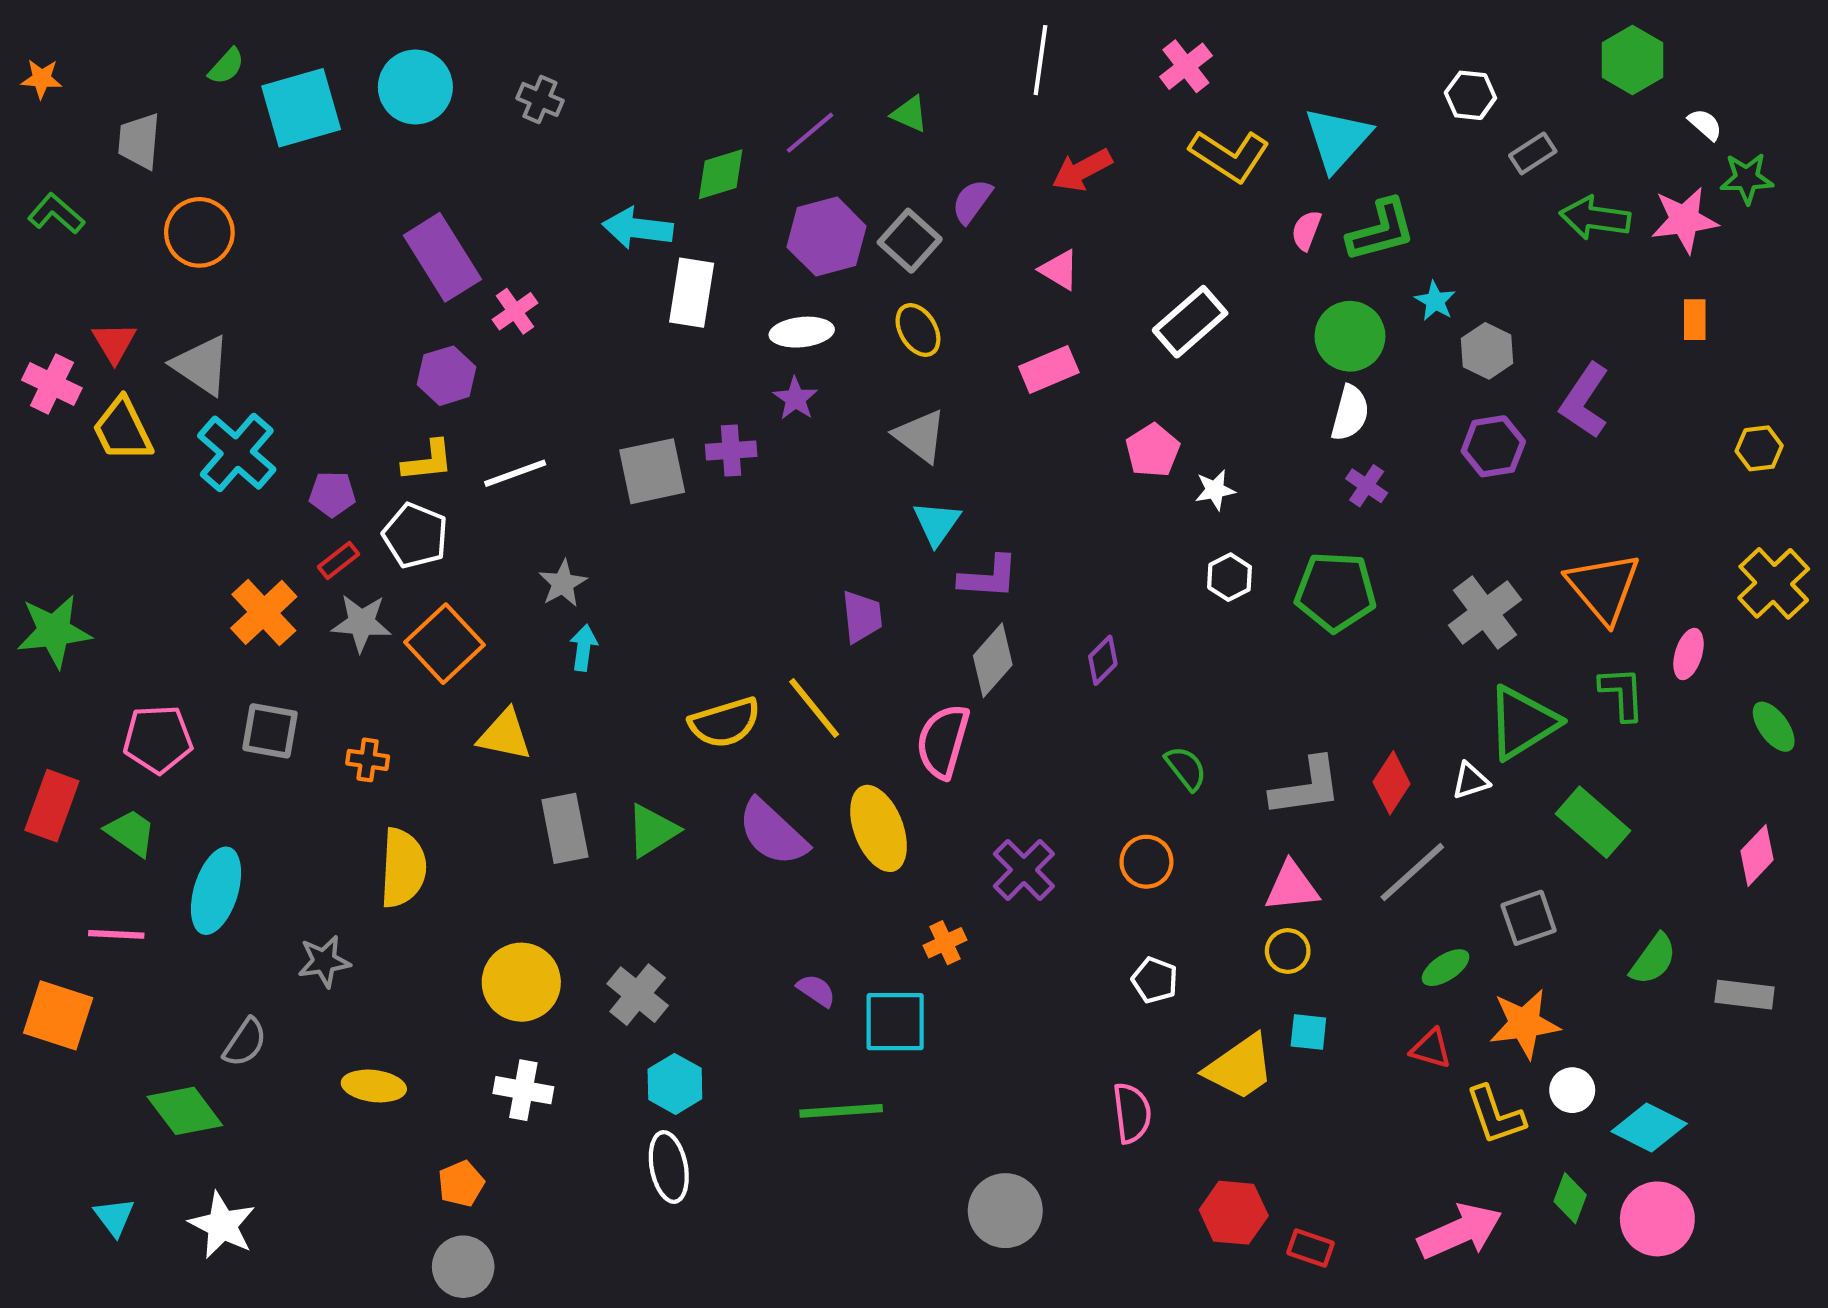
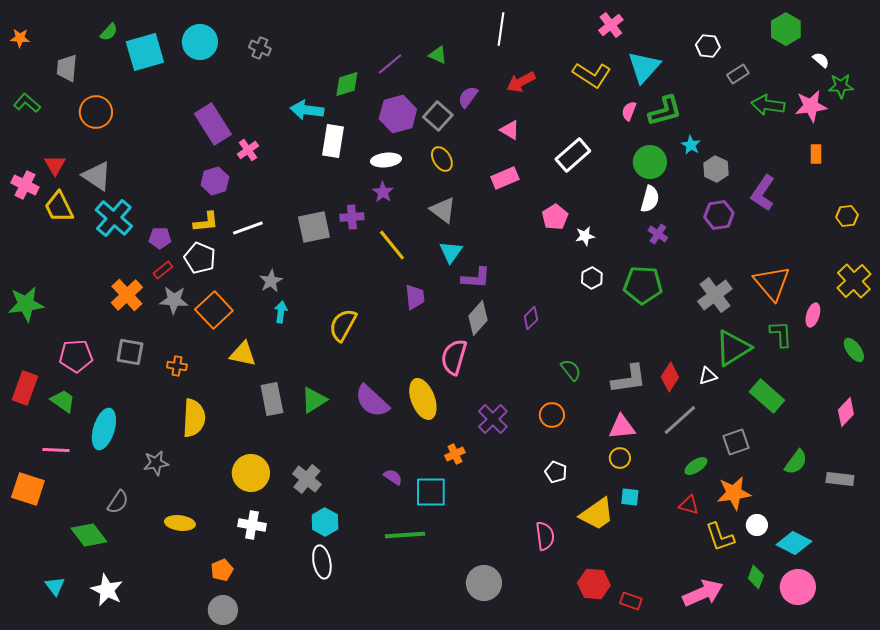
pink cross: (1186, 66) -> (611, 25), moved
yellow line: (814, 708) -> (392, 245), moved
yellow semicircle: (725, 723) -> (343, 325), moved, turned 136

